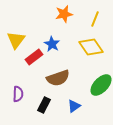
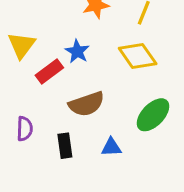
black rectangle: (44, 105) -> (65, 146), turned -35
blue triangle: (74, 106) -> (111, 147), turned 32

